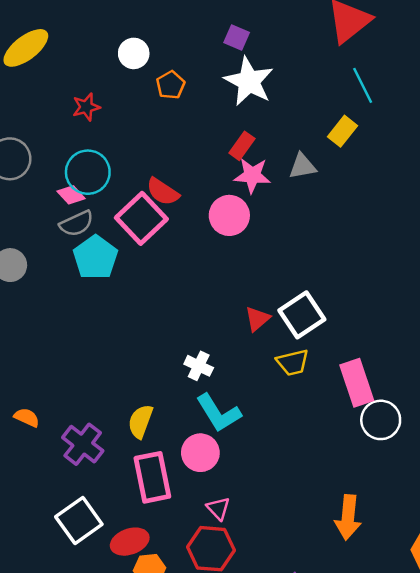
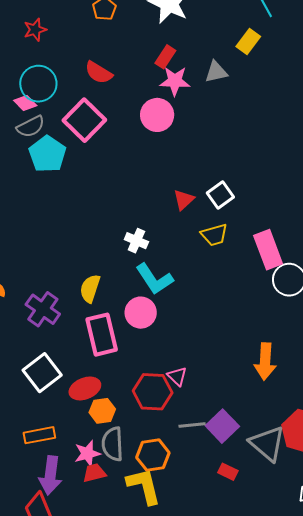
red semicircle: (163, 192) -> (99, 73), moved
white square: (302, 315) -> (220, 195), size x0.7
pink triangle: (218, 508) -> (177, 376), moved

